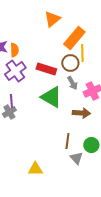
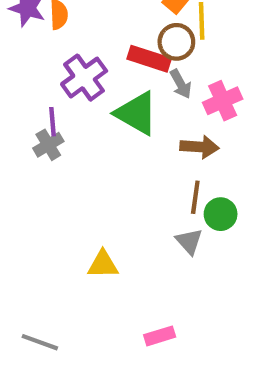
red rectangle: (46, 69) -> (149, 59), moved
purple cross: (15, 71) -> (84, 78), moved
brown line: (67, 141) -> (195, 197), moved

